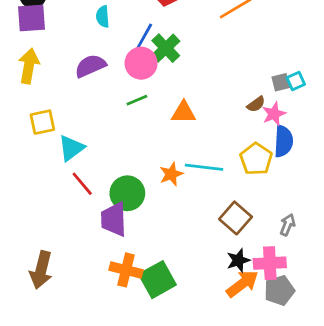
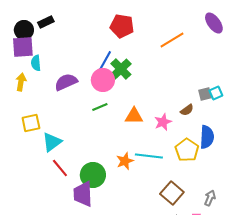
cyan semicircle: (103, 17) -> (36, 63), moved
yellow arrow: (29, 66) -> (21, 82), size x0.7
pink star: (274, 114) -> (163, 122), moved

